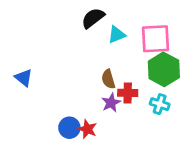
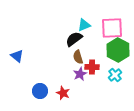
black semicircle: (93, 18) -> (74, 39), moved
cyan cross: (160, 104) -> (115, 75), turned 32
blue circle: (69, 128) -> (40, 91), moved

